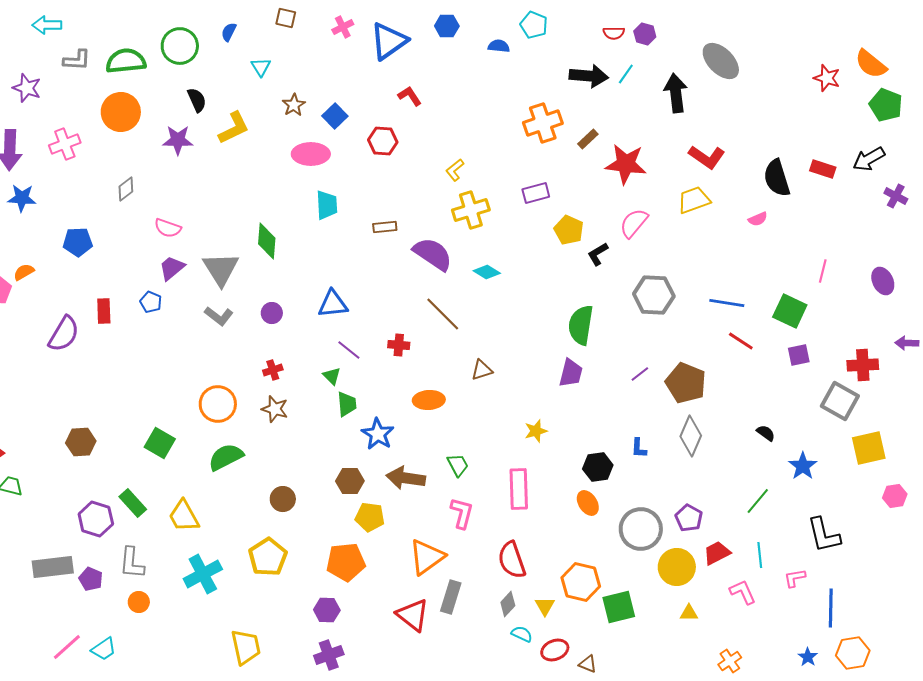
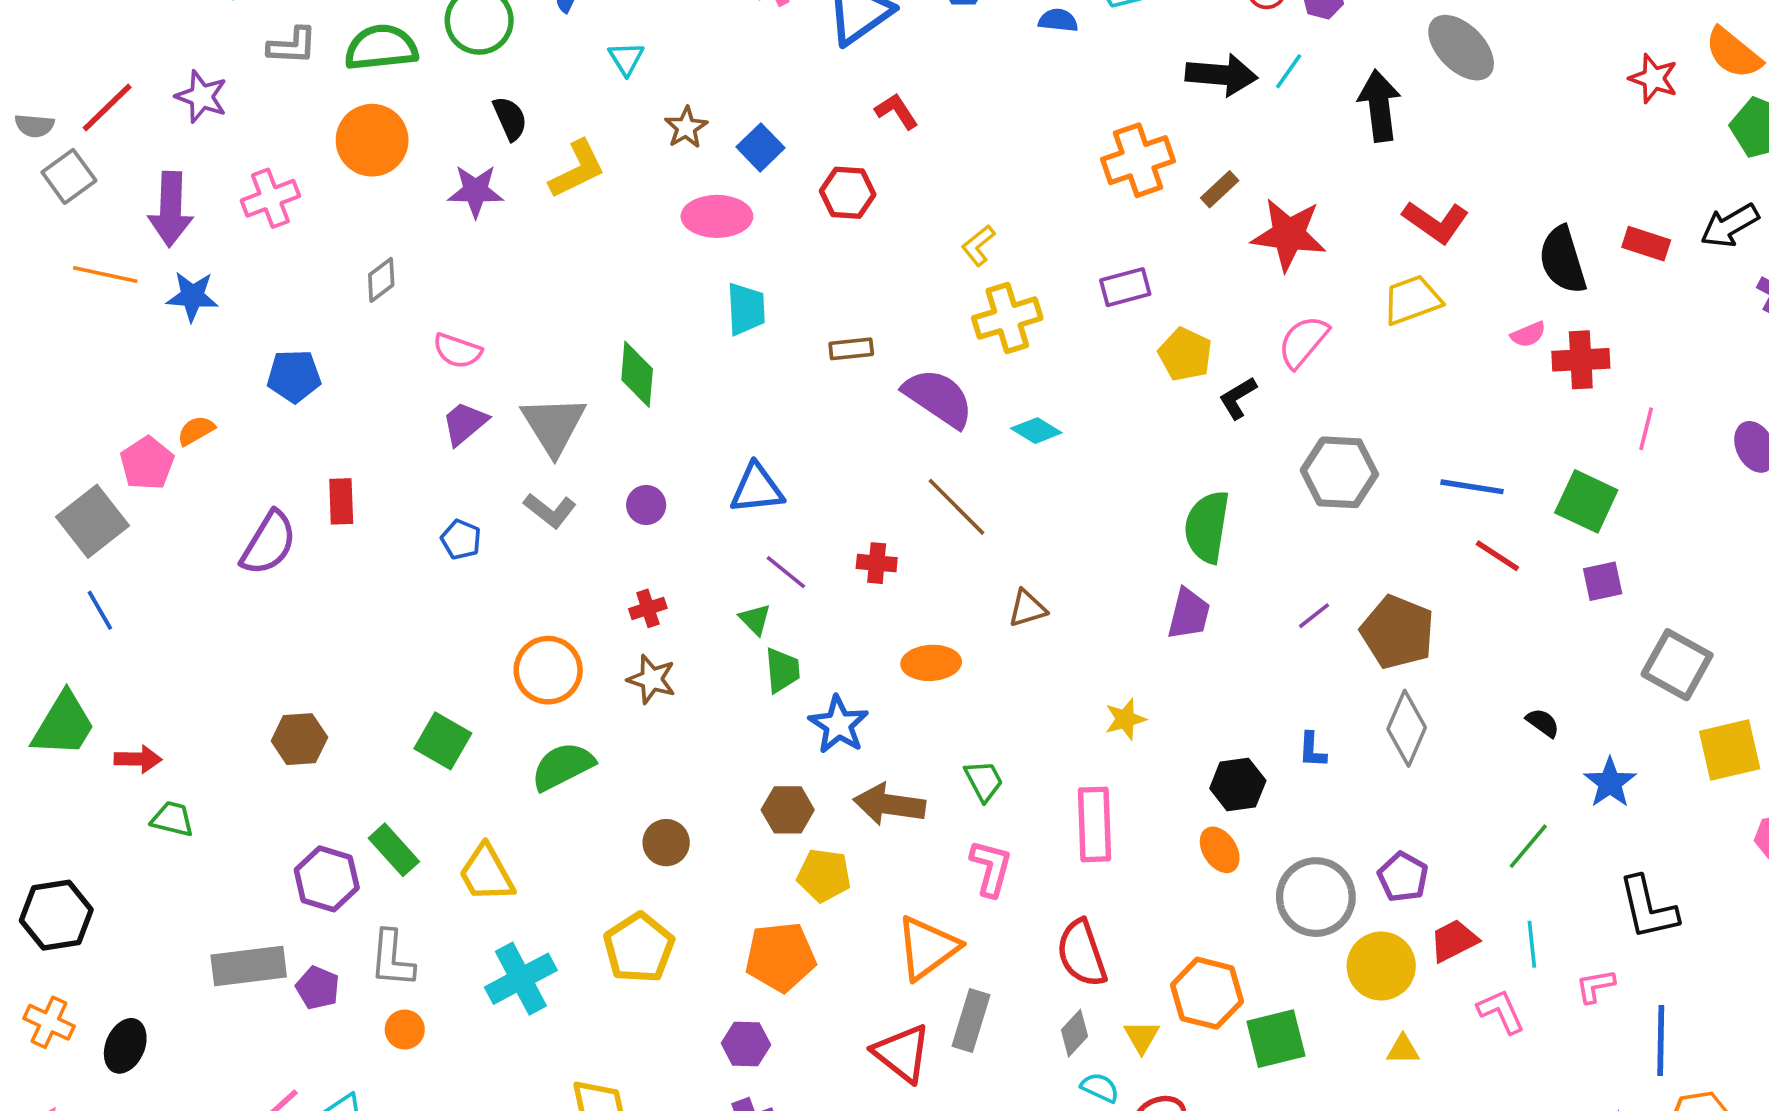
blue pentagon: (151, 302) -> (461, 539), moved
red cross: (863, 365) -> (1581, 360), moved

